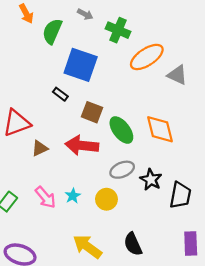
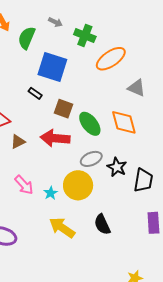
gray triangle: (177, 75) -> (136, 88), moved
cyan star: (73, 196) -> (51, 193), moved
yellow circle: (106, 199) -> (78, 185), size x1.5

